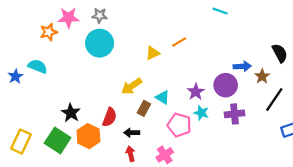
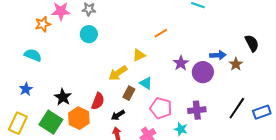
cyan circle: (100, 43) -> (89, 34), size x0.7
yellow triangle: (153, 53) -> (139, 55), moved
blue star: (15, 76) -> (26, 89), moved
purple star: (196, 92) -> (181, 63), moved
black line: (274, 100) -> (237, 108), moved
cyan star: (201, 113) -> (181, 129), moved
purple cross: (234, 114) -> (197, 110), moved
black arrow: (132, 133) -> (118, 115), turned -32

